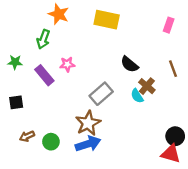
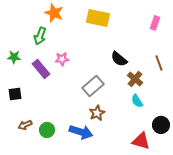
cyan semicircle: (137, 96) -> (137, 101), moved
brown star: (88, 123) -> (97, 113), moved, size x0.7
blue arrow: (88, 144) -> (81, 132), turned 35
red triangle: (171, 154) -> (141, 141), moved

